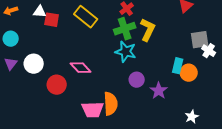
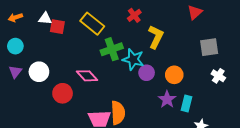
green cross: (125, 29) -> (112, 49), moved
white cross: (209, 51) -> (218, 76), moved
cyan rectangle: (178, 66) -> (187, 104), moved
orange circle: (189, 73) -> (174, 75), moved
purple circle: (137, 80) -> (147, 73), moved

